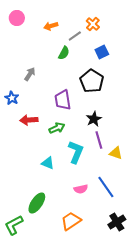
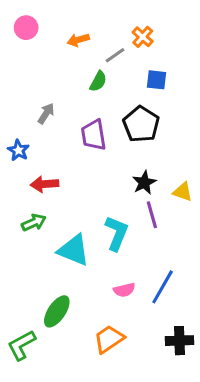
blue square: (102, 52) -> (156, 80), turned 32
purple trapezoid: (63, 100) -> (94, 135), moved
green arrow: (57, 128) -> (34, 222), moved
yellow triangle: (116, 153) -> (183, 192), moved
cyan triangle: (48, 163) -> (74, 250), size x1.6
blue line: (106, 187) -> (163, 287), turned 65
black cross: (117, 222) -> (179, 341), turned 30

